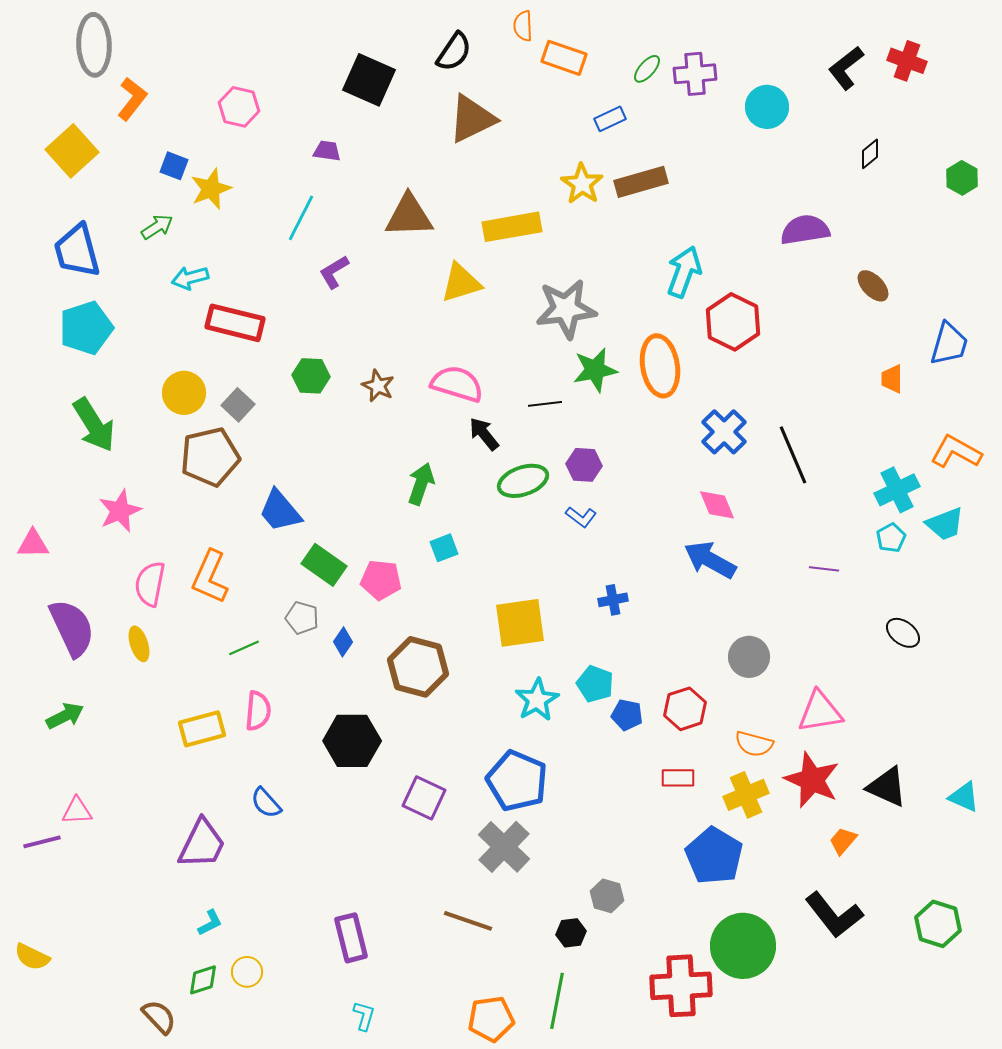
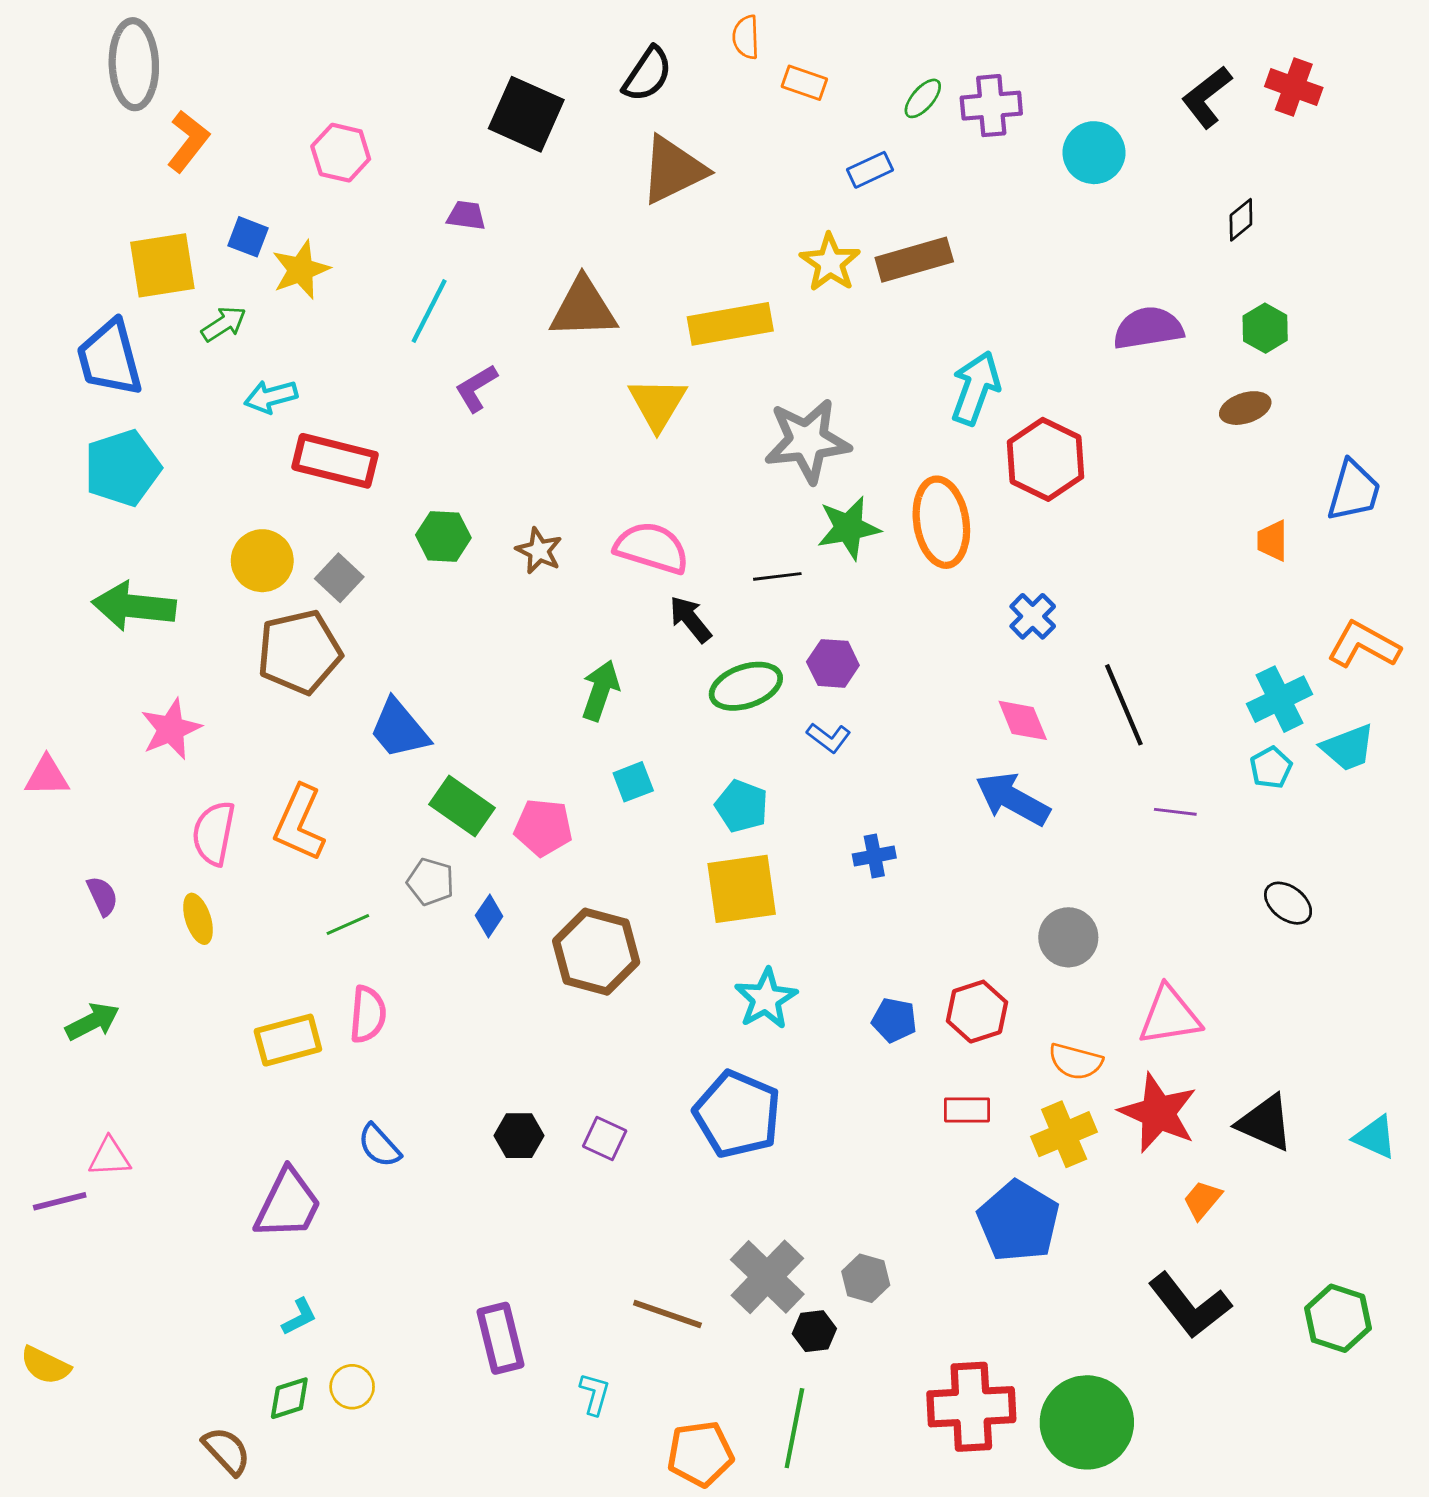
orange rectangle: (564, 58) -> (804, 83), size x0.7
yellow square: (72, 151) -> (162, 265), moved, turned 33
green hexagon: (962, 178) -> (1265, 328), moved
yellow triangle: (461, 283) -> (657, 404), turned -42
brown ellipse: (873, 286) -> (1245, 408), turned -64
green arrow: (94, 425) -> (134, 606), turned 128
blue cross: (724, 432) -> (1033, 616), size x0.7
black line: (793, 455) -> (1124, 705), moved
purple semicircle: (72, 628) -> (102, 896), size x0.5
cyan pentagon: (595, 684) -> (742, 806), moved
black hexagon: (352, 741) -> (519, 1136), moved, size x0.6
purple square: (424, 798) -> (605, 1139), size x0.7
gray cross: (504, 847) -> (767, 1277), moved
green circle: (743, 946) -> (1087, 1422), moved
cyan L-shape: (364, 1016) -> (595, 1394), moved

